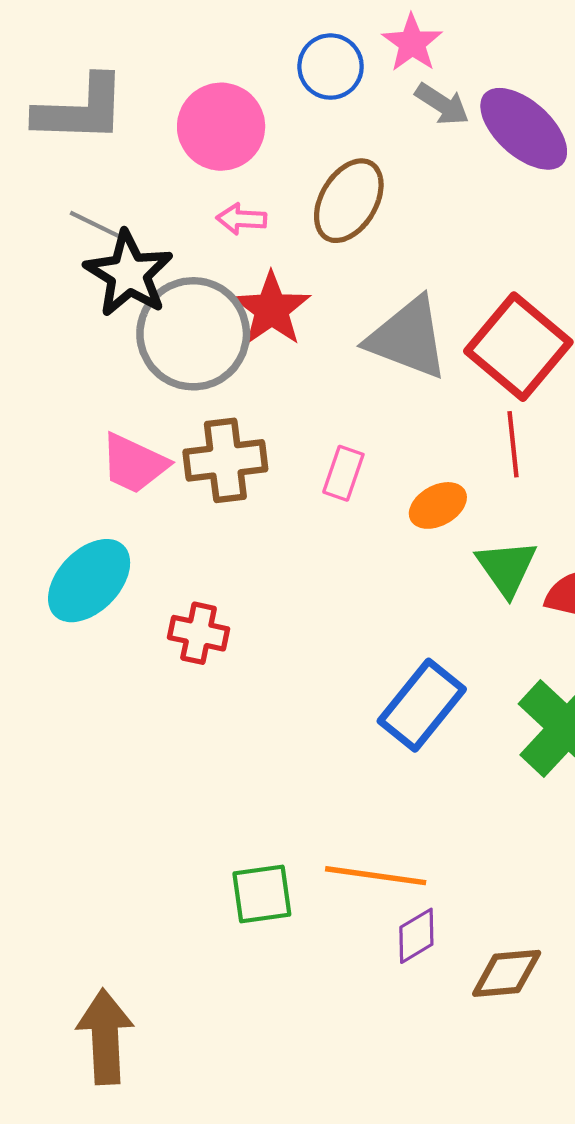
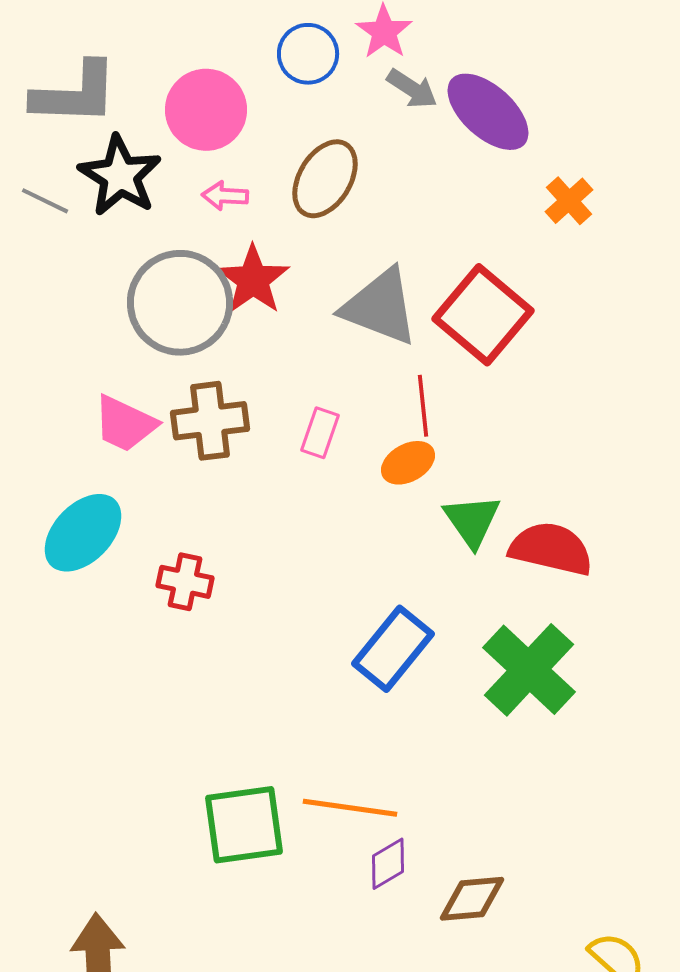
gray line: (94, 224) -> (45, 201), moved
black star: (129, 274) -> (120, 176), moved
red line: (513, 444) -> (423, 406), moved
green square: (262, 894) -> (244, 825), size x1.4

